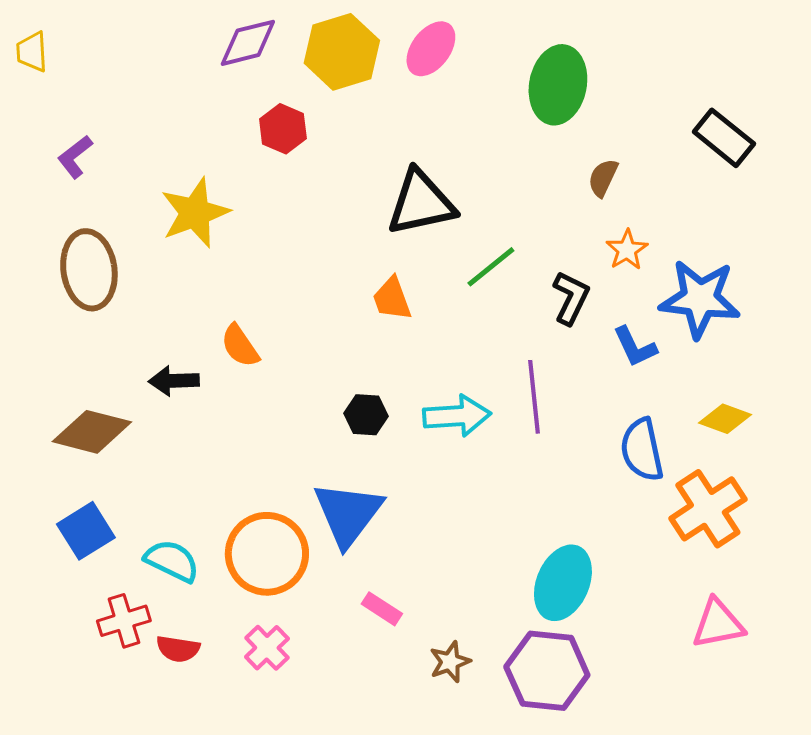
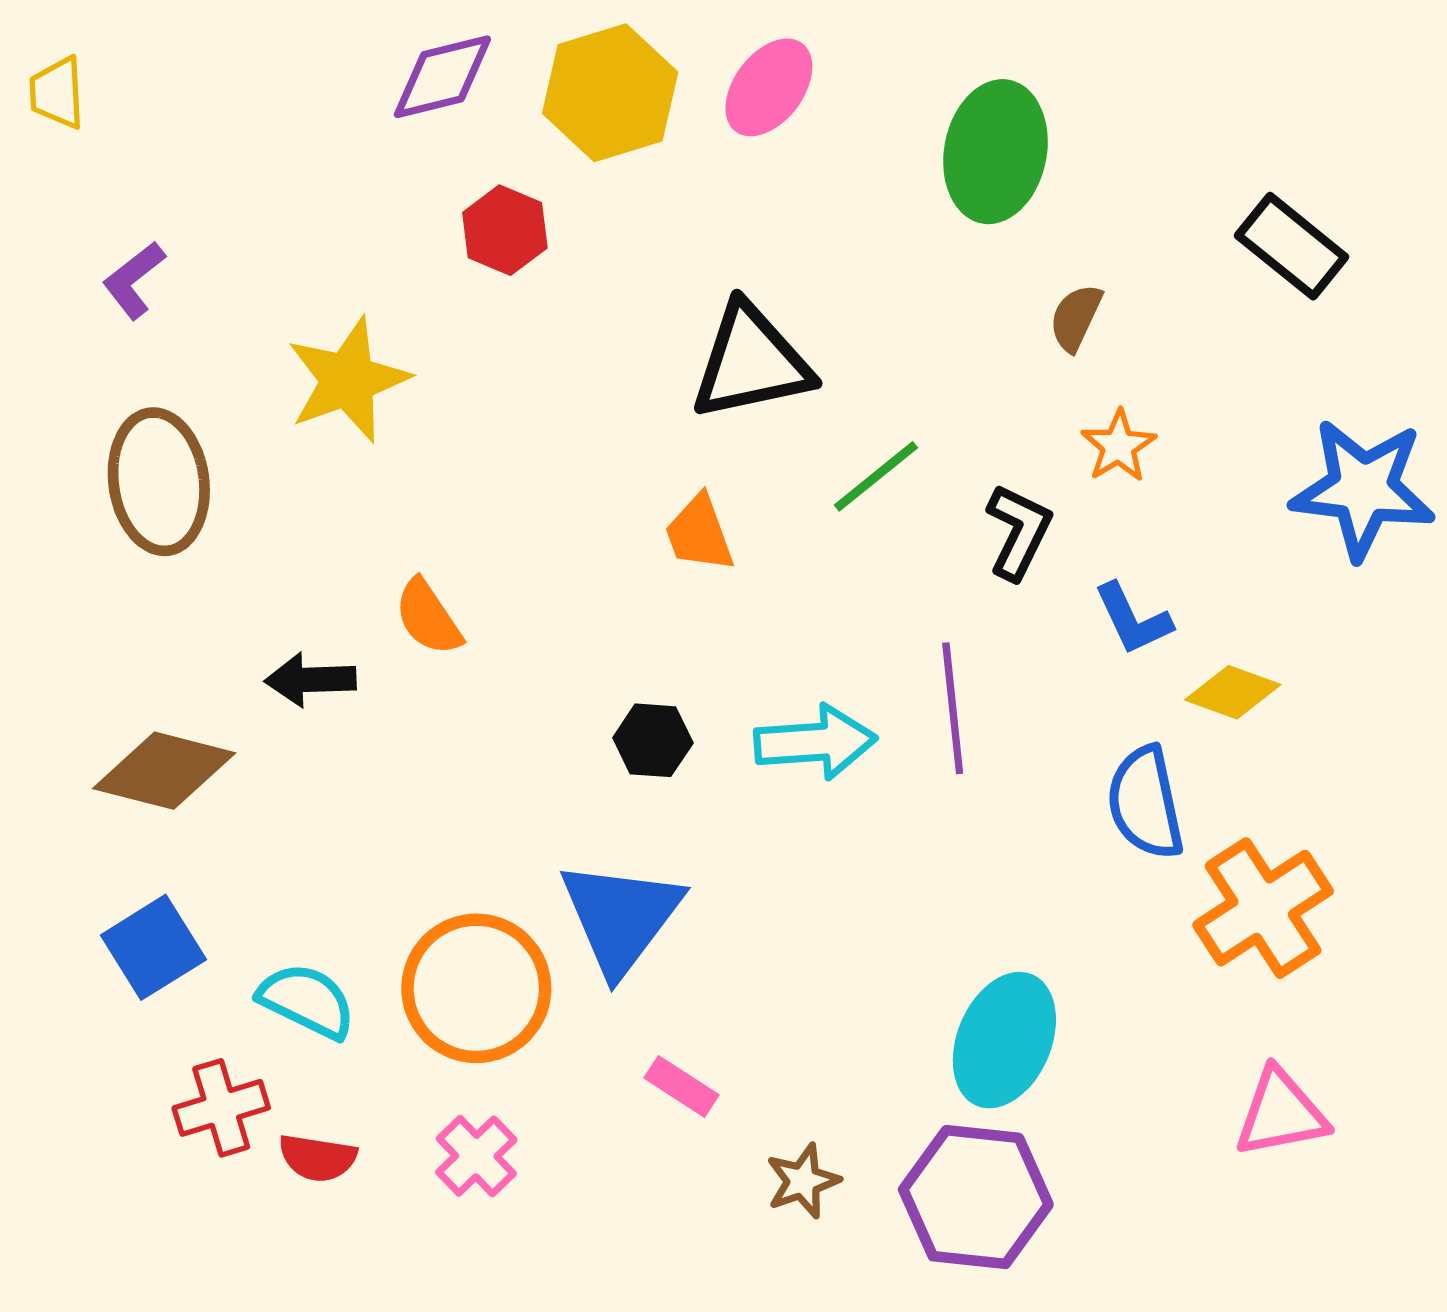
blue star: (700, 299) -> (1363, 489), moved
yellow diamond: (725, 419) -> (1233, 692), moved

